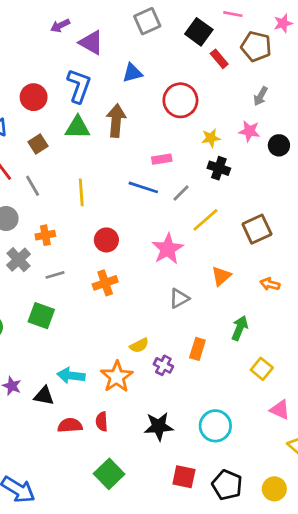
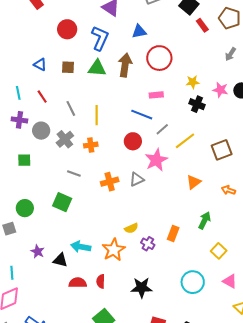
red circle: (34, 97) -> (67, 29), moved
red circle: (180, 100) -> (159, 58), moved
pink star: (249, 131) -> (220, 90), moved
brown square: (38, 144) -> (68, 67), moved, turned 32
gray line: (33, 186) -> (71, 108), moved
gray line: (181, 193) -> (162, 129), moved
orange cross: (45, 235) -> (91, 145), moved
red circle: (106, 240) -> (133, 141), moved
gray cross: (18, 260) -> (65, 139), moved
gray line: (55, 275) -> (74, 174), turned 32
gray triangle: (179, 298) -> (137, 179), moved
cyan circle: (215, 426) -> (193, 282), moved

